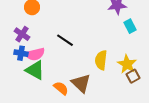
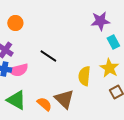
yellow star: (127, 64) -> (109, 68), moved
green triangle: (35, 70) -> (16, 100), moved

